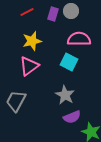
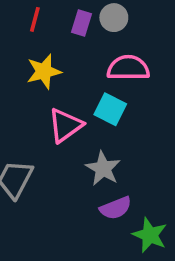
red line: (27, 12) -> (35, 19), turned -48
pink triangle: (29, 66) -> (65, 125), moved

